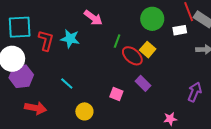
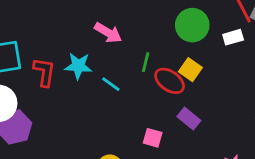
cyan line: (67, 84) -> (111, 84), moved

